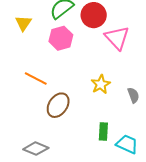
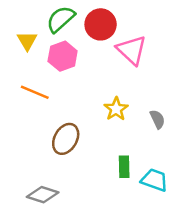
yellow triangle: (23, 23) -> (27, 41), moved
orange line: (36, 79) -> (35, 92), moved

